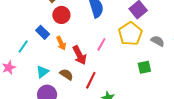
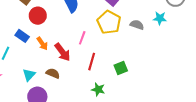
green square: (144, 67) -> (121, 68), moved
red line: (91, 80) -> (92, 62), moved

